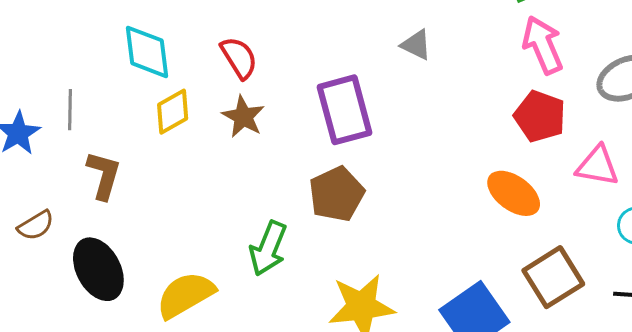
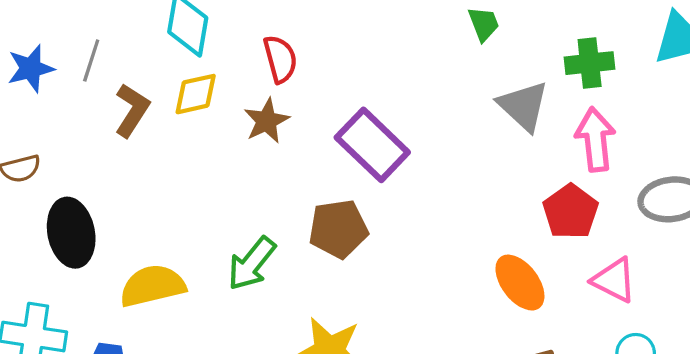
gray triangle: (416, 45) -> (523, 106), moved, size x1.6
purple rectangle: (344, 110) -> (372, 145), turned -48
brown L-shape: (104, 175) -> (132, 110), moved

